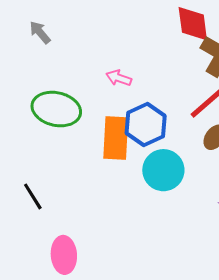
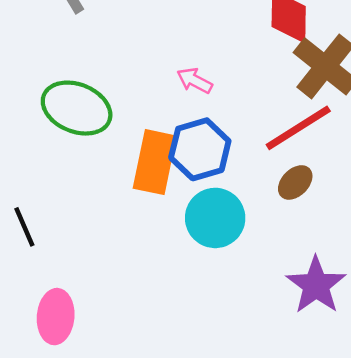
pink arrow: (119, 78) -> (195, 81), moved

